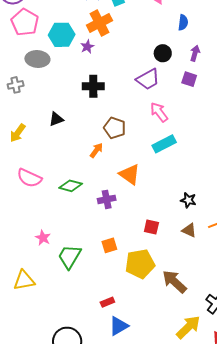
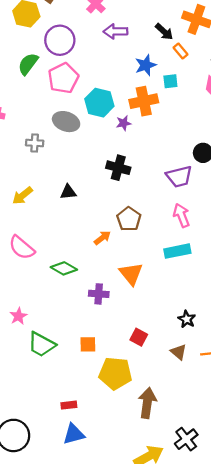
green trapezoid: (69, 257) -> (41, 344), turned -108
brown arrow: (174, 282) -> (147, 403), turned 40

